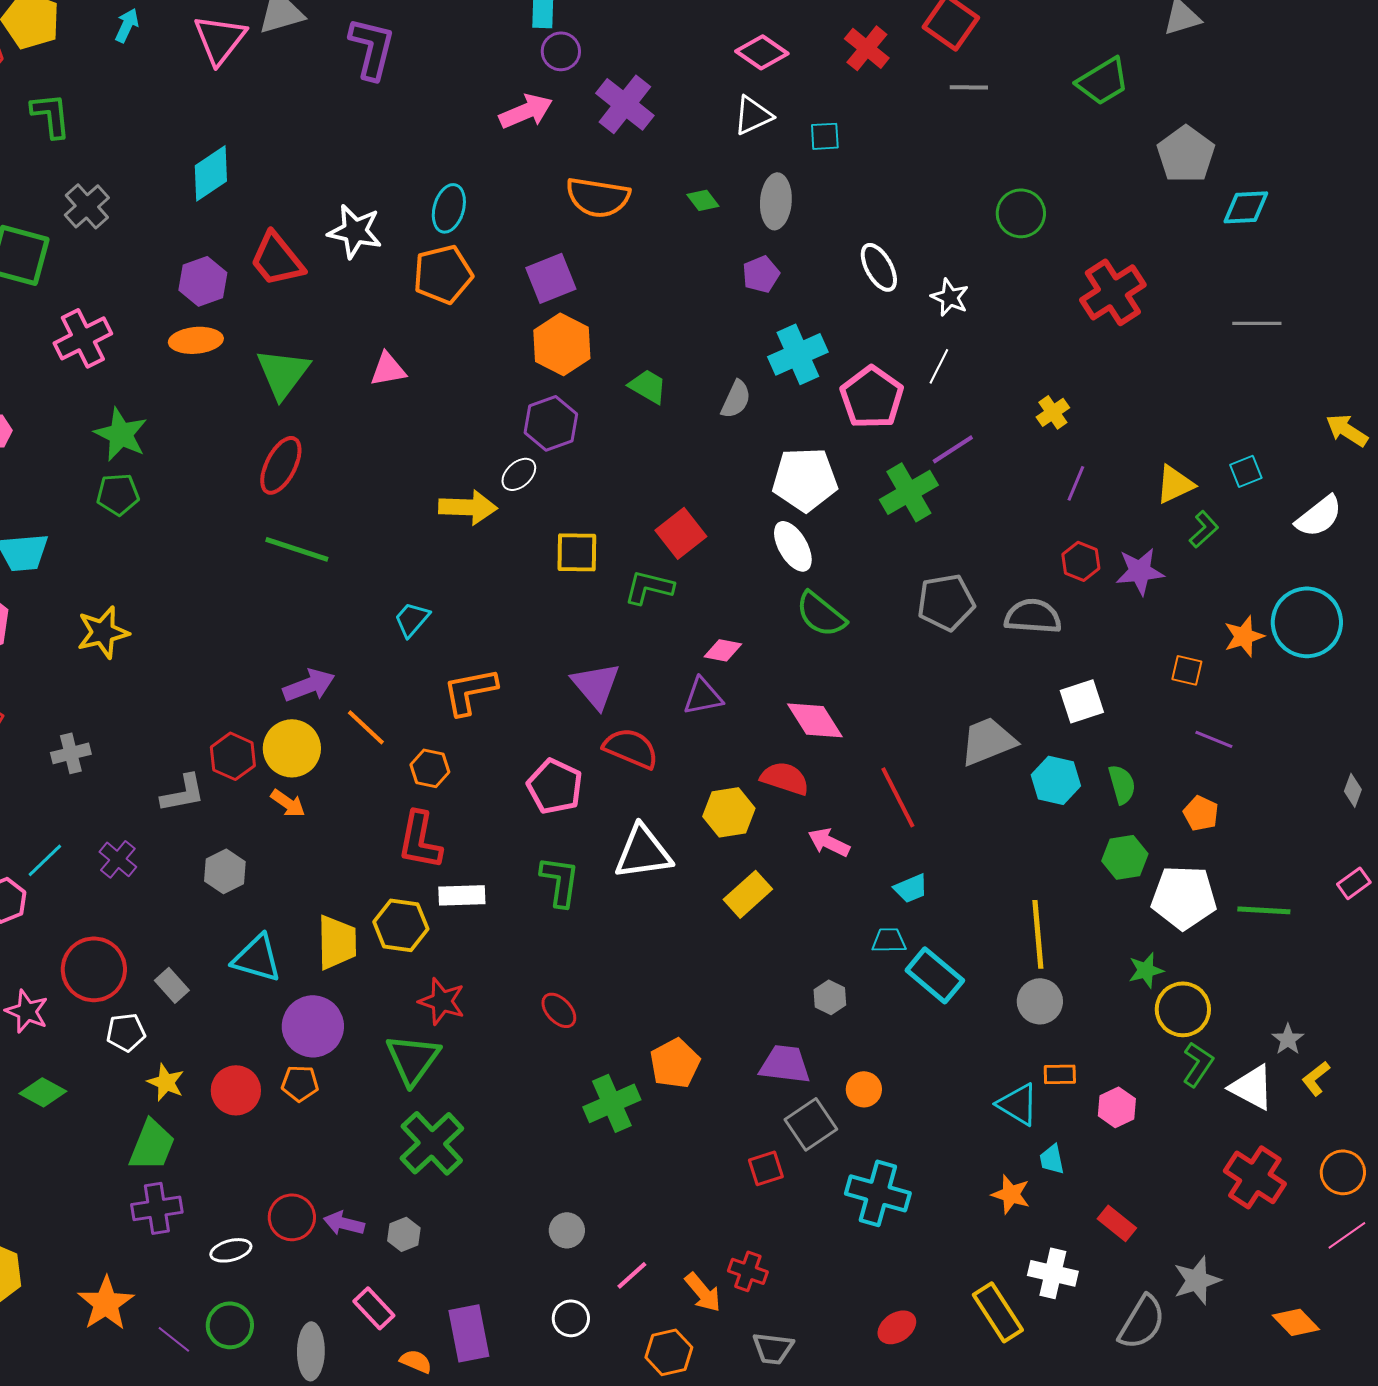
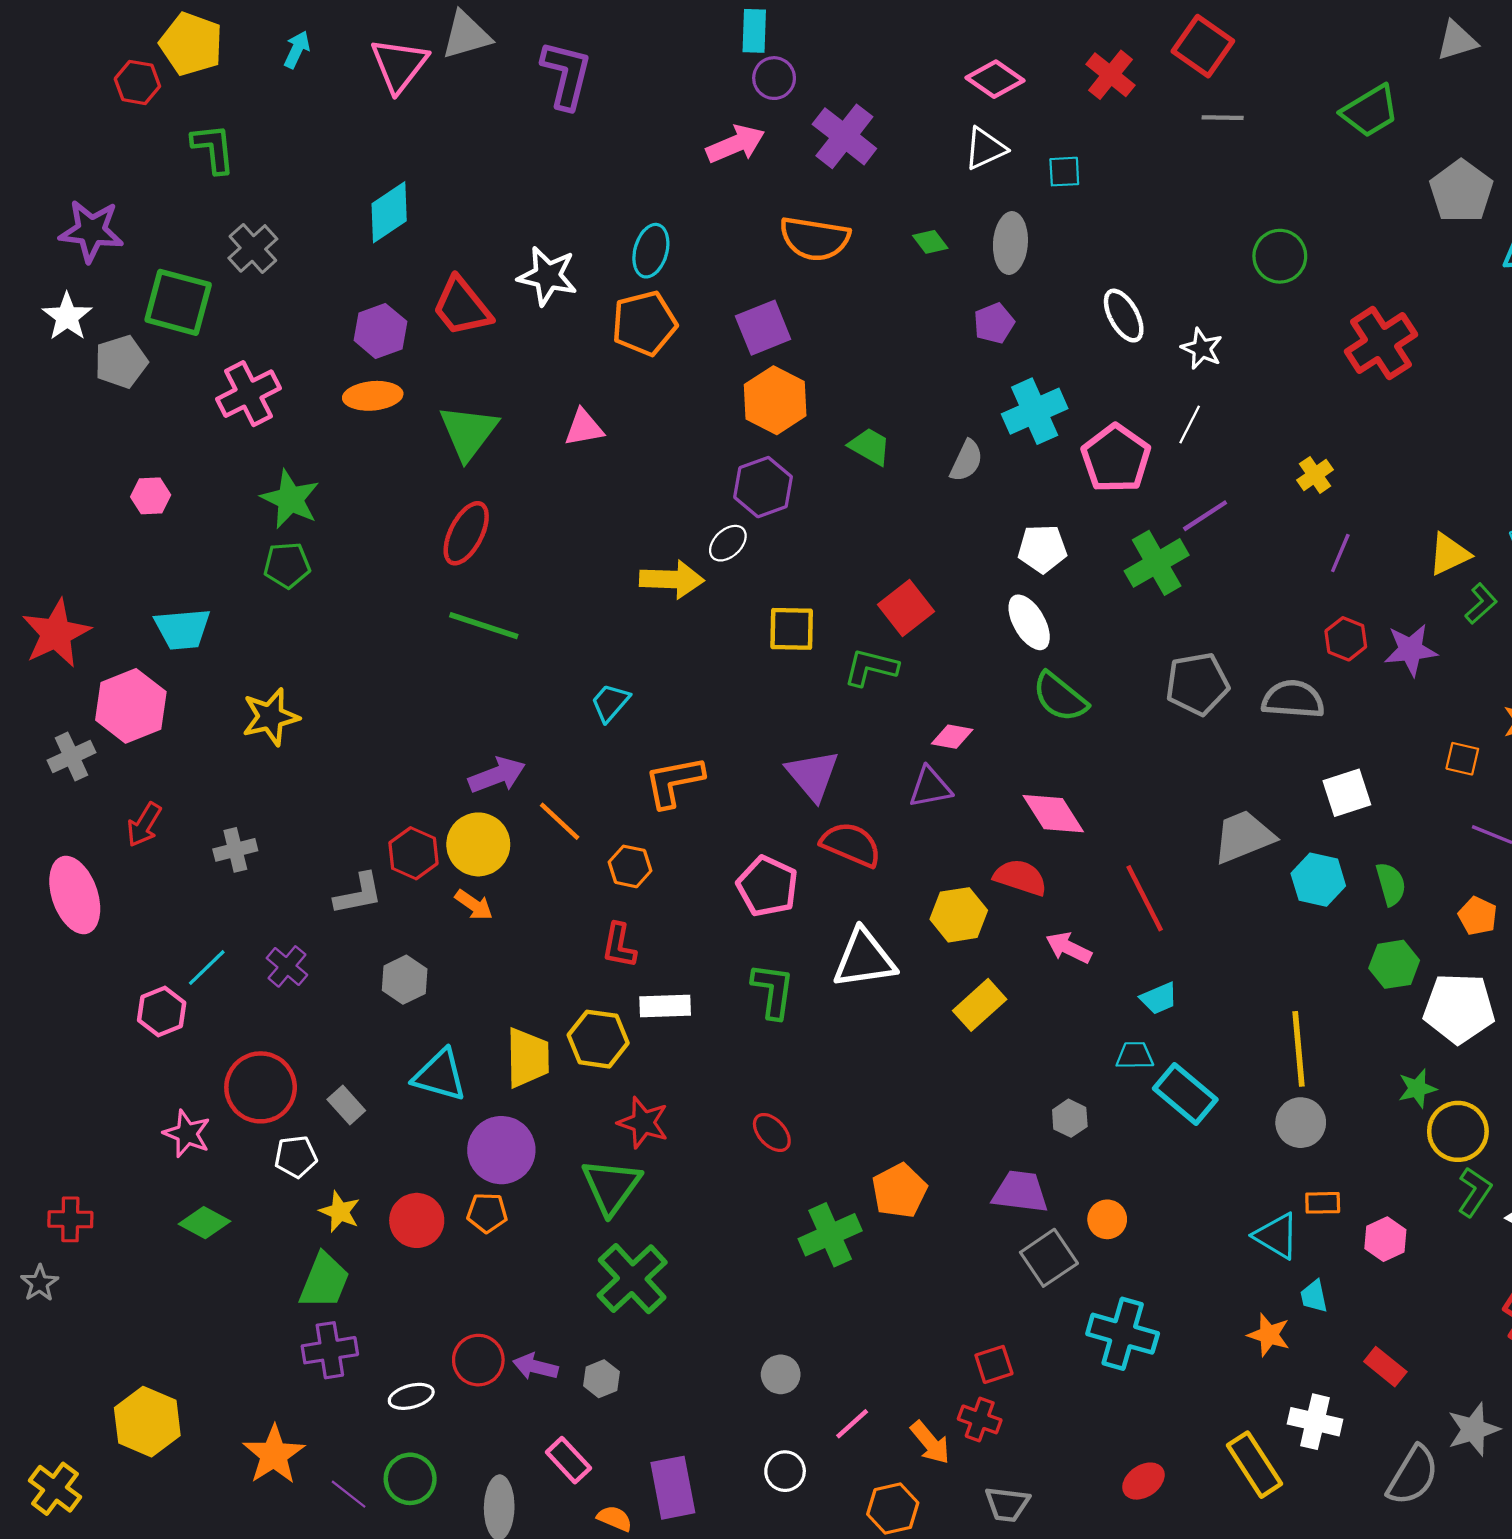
white pentagon: (805, 479) -> (1042, 549), size x0.7
red L-shape: (420, 840) -> (619, 946), size x0.7
red square: (766, 1168) -> (994, 1364), moved

